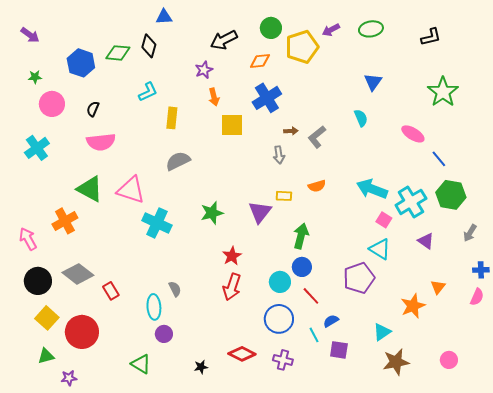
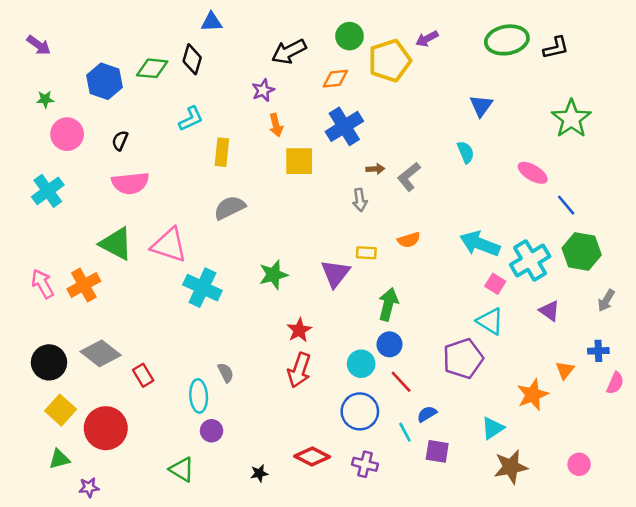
green ellipse: (371, 29) -> (507, 40), moved, size x1.4
pink arrow: (28, 239) -> (43, 284), moved
blue cross: (481, 270) -> (598, 351), moved

